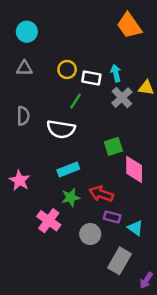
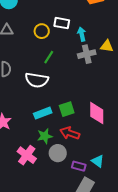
white rectangle: (91, 78) -> (62, 23), moved
gray cross: (122, 98) -> (87, 54), turned 30
green square: (113, 146) -> (67, 109), moved
purple rectangle: (112, 217) -> (79, 166), moved
gray circle: (90, 234) -> (58, 153), moved

